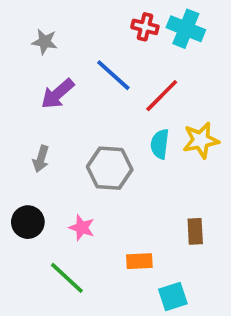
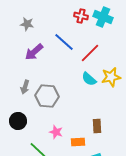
cyan semicircle: (160, 144) -> (89, 79), turned -56
gray hexagon: (110, 168) -> (47, 96), moved
pink star: (82, 228) -> (56, 132), moved
brown rectangle: (195, 231) -> (97, 126), moved

